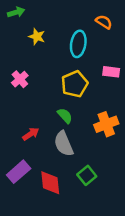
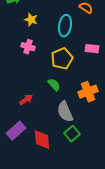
pink cross: (20, 79) -> (28, 47), moved, turned -32
gray semicircle: (64, 144) -> (65, 112), moved

